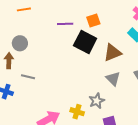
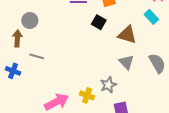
black square: (85, 42) -> (99, 22), size x0.6
brown triangle: (113, 53) -> (127, 35), turned 36

